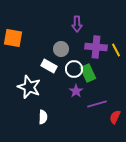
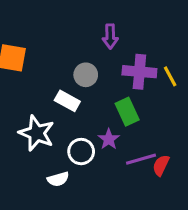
white circle: (74, 69) -> (81, 152), moved
white semicircle: (43, 117) -> (58, 179), turned 72
red semicircle: (115, 117) -> (161, 165), moved

